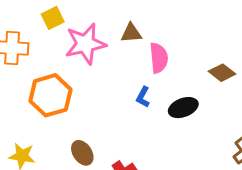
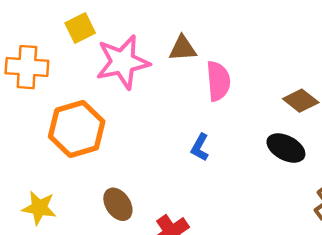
blue L-shape: (143, 97) -> (200, 147), moved
black ellipse: (183, 108) -> (286, 148), moved, turned 48

